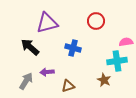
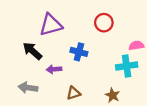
purple arrow: (47, 72) -> (54, 69), moved
brown star: (104, 80) -> (113, 95), moved
gray arrow: (26, 81) -> (28, 88), turned -114

